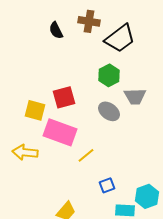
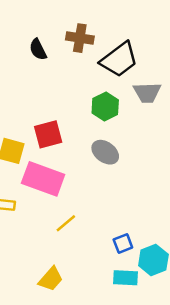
gray trapezoid: (135, 96) -> (147, 93), moved
yellow line: (86, 155) -> (66, 223), moved
blue square: (107, 185) -> (123, 243), moved

